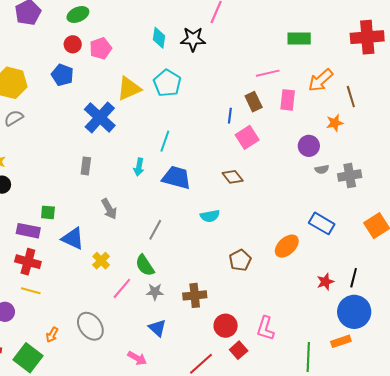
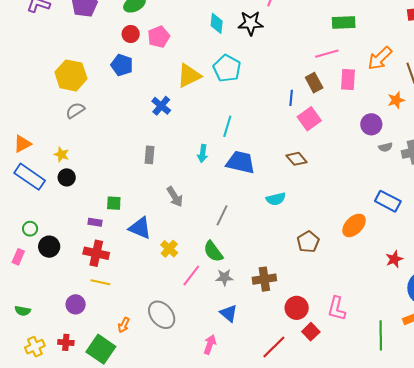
green rectangle: (299, 38) -> (344, 23), moved
blue cross: (100, 117) -> (161, 106), size x0.6
purple rectangle: (28, 231) -> (95, 222), size x0.6
pink arrow: (137, 358) -> (210, 344), turned -96

